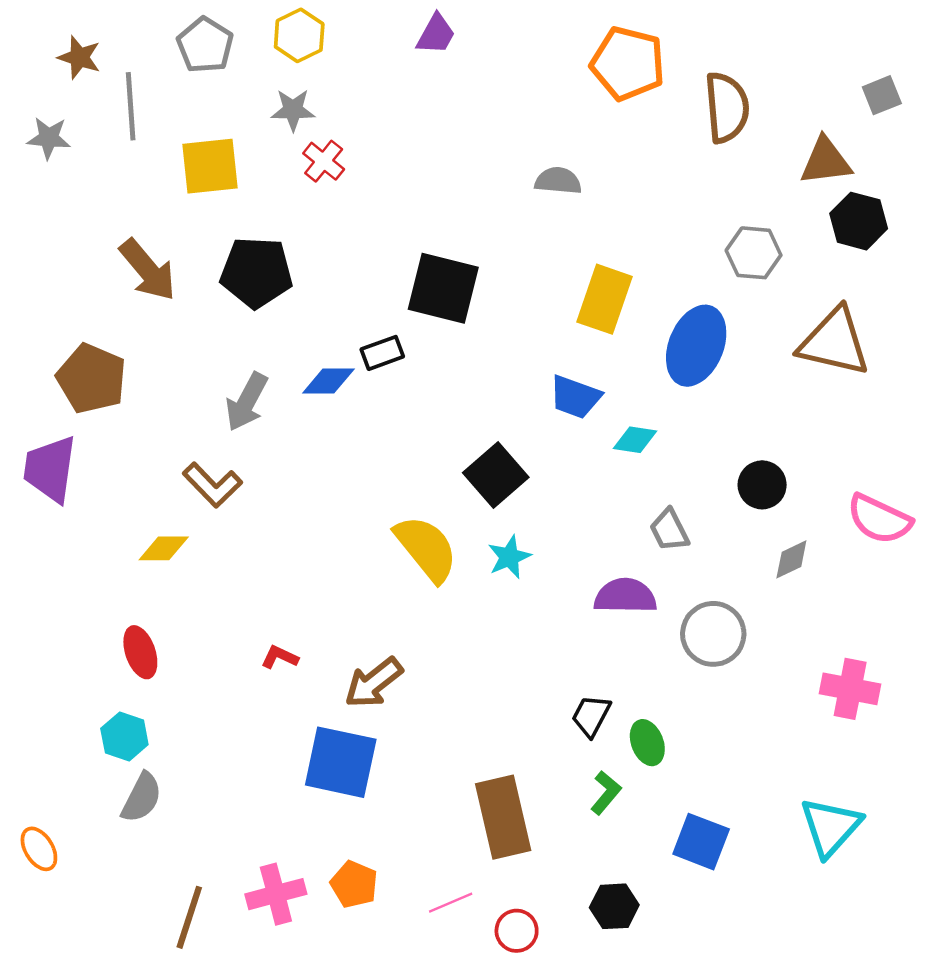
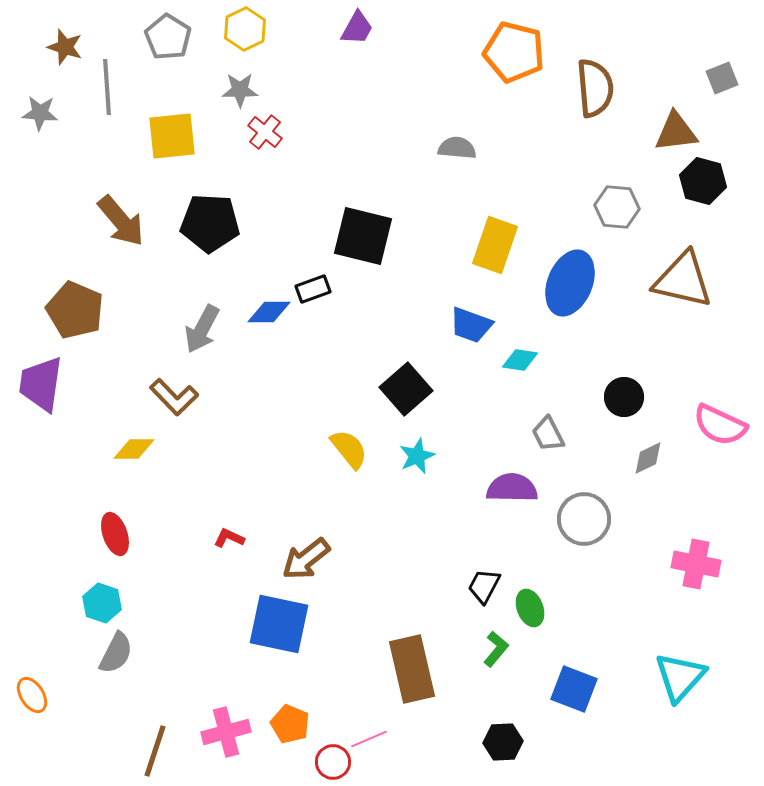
yellow semicircle: (426, 548) -> (349, 449), size x0.7
red circle: (517, 931) -> (333, 762), moved

